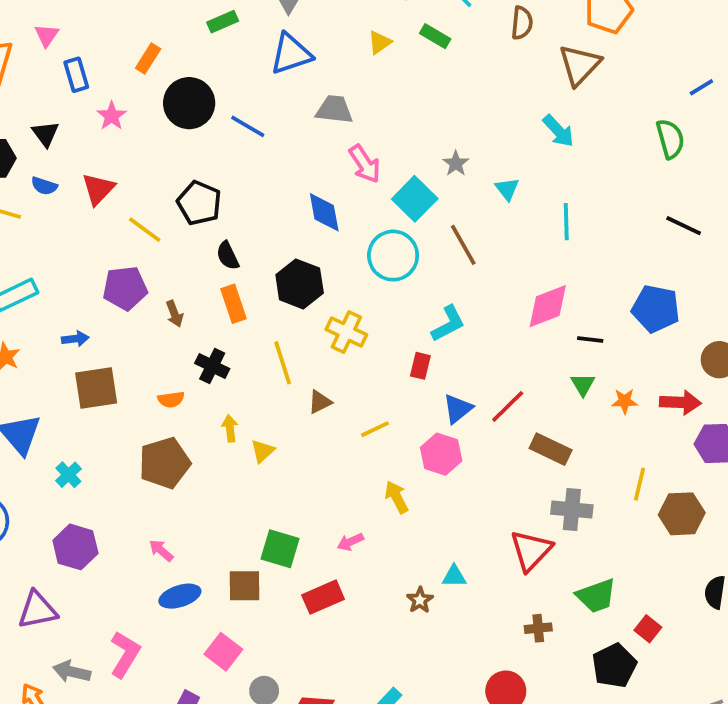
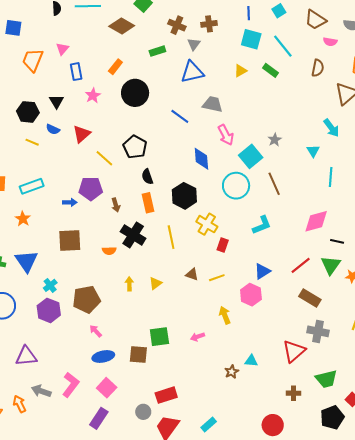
blue line: (248, 126) -> (180, 116), moved
cyan triangle: (507, 189) -> (313, 151), moved
blue arrow: (75, 339) -> (70, 202), moved
black cross: (212, 366) -> (133, 235), size x1.4
red rectangle: (420, 366) -> (223, 245), moved
green triangle: (583, 384) -> (331, 265), size x1.5
brown triangle: (320, 402) -> (192, 274), moved, turned 40
red line: (508, 406) -> (301, 265), moved
yellow arrow: (230, 428) -> (129, 284), moved
brown pentagon: (165, 463) -> (86, 299), moved
purple hexagon: (75, 547) -> (49, 310), moved
green square: (280, 549) -> (159, 337), turned -30
red rectangle: (323, 597) -> (166, 395), moved
pink square: (223, 652) -> (107, 388), moved

